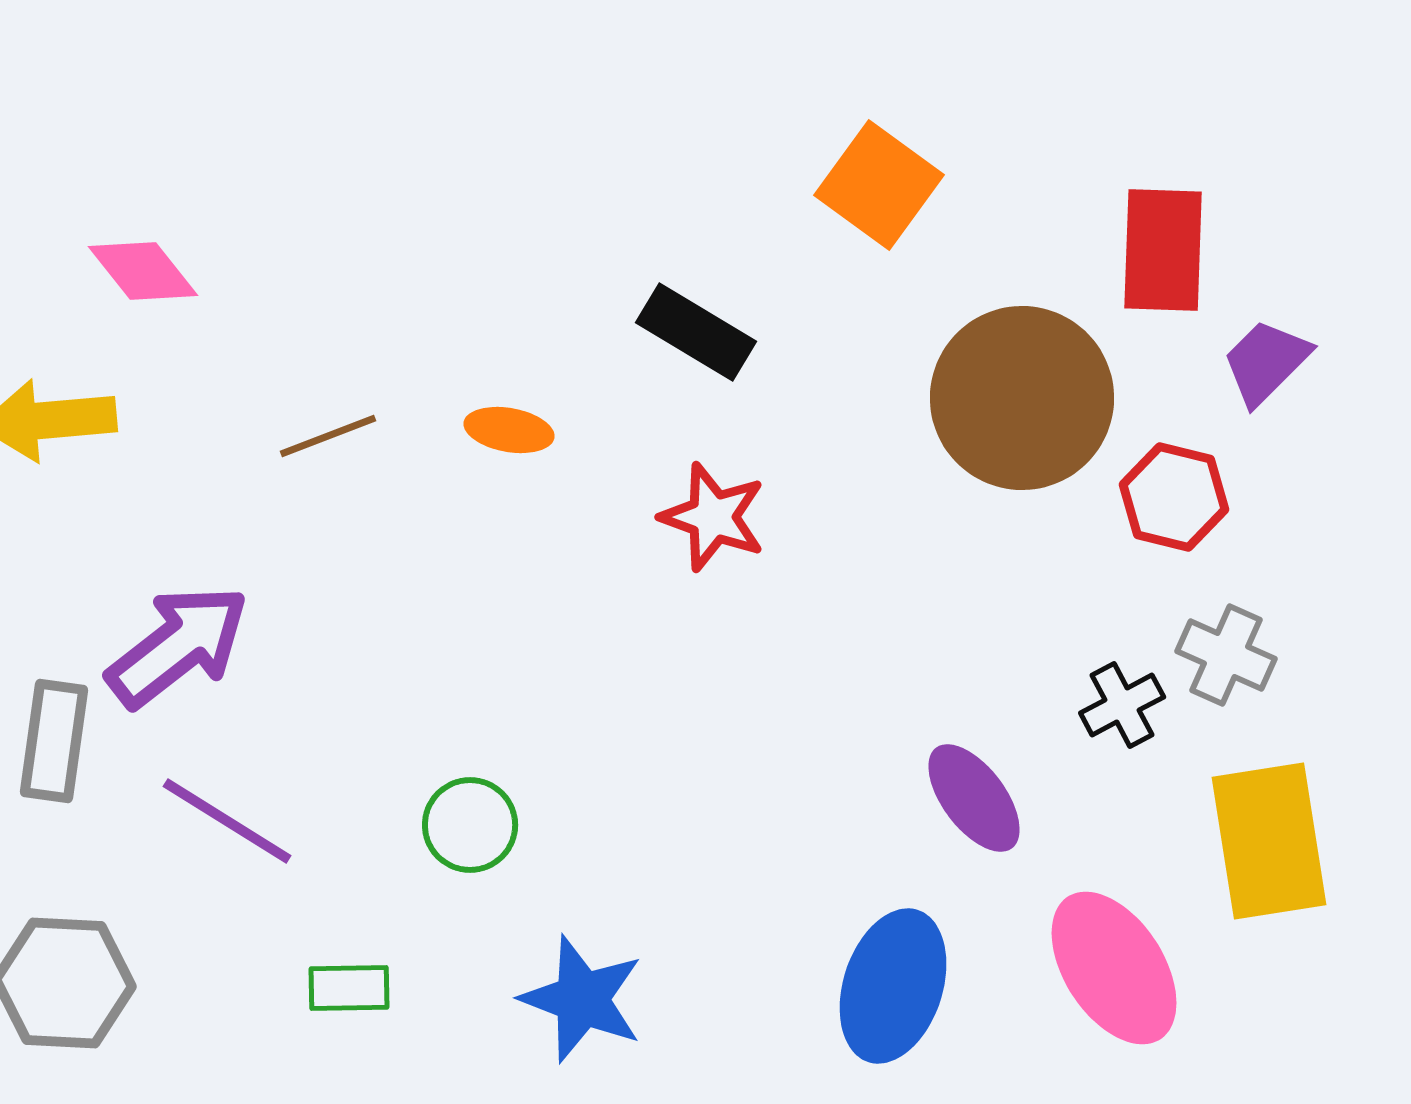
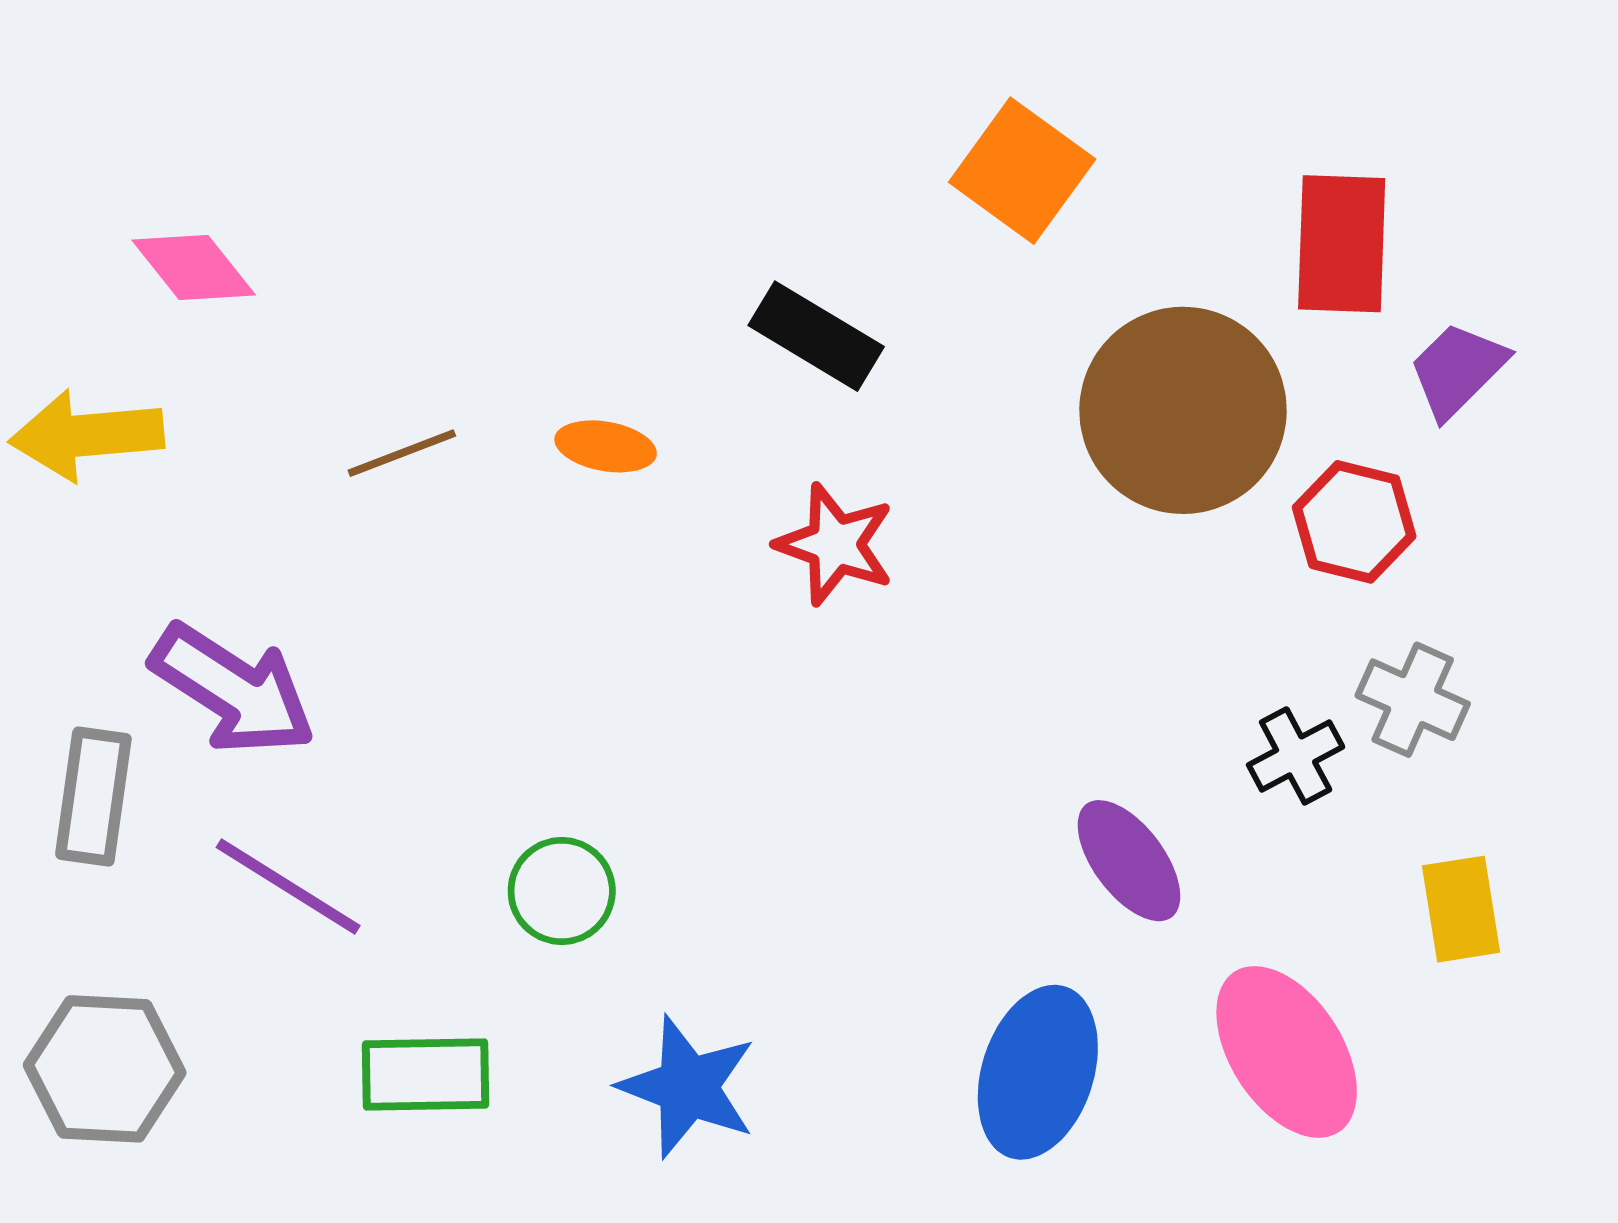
purple arrow: (178, 646) -> (233, 690), turned 71
yellow rectangle: (1269, 841) -> (1461, 909), size x0.6
green rectangle: (349, 988) -> (425, 1074), size x1.4

